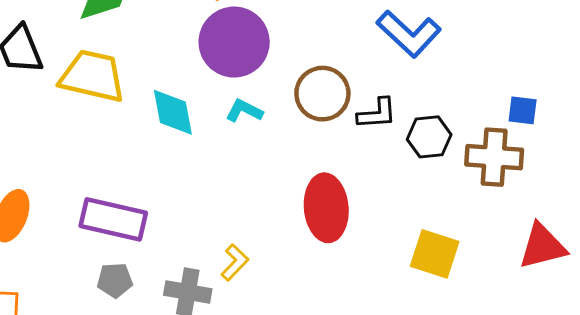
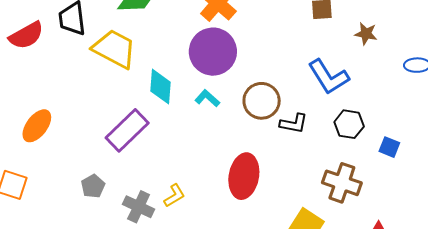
black hexagon: (429, 137) -> (349, 124), moved
brown cross: (494, 157) -> (342, 183), moved
purple rectangle: (113, 219) -> (127, 130), moved, turned -72
gray pentagon: (115, 280) -> (93, 186), turned 30

